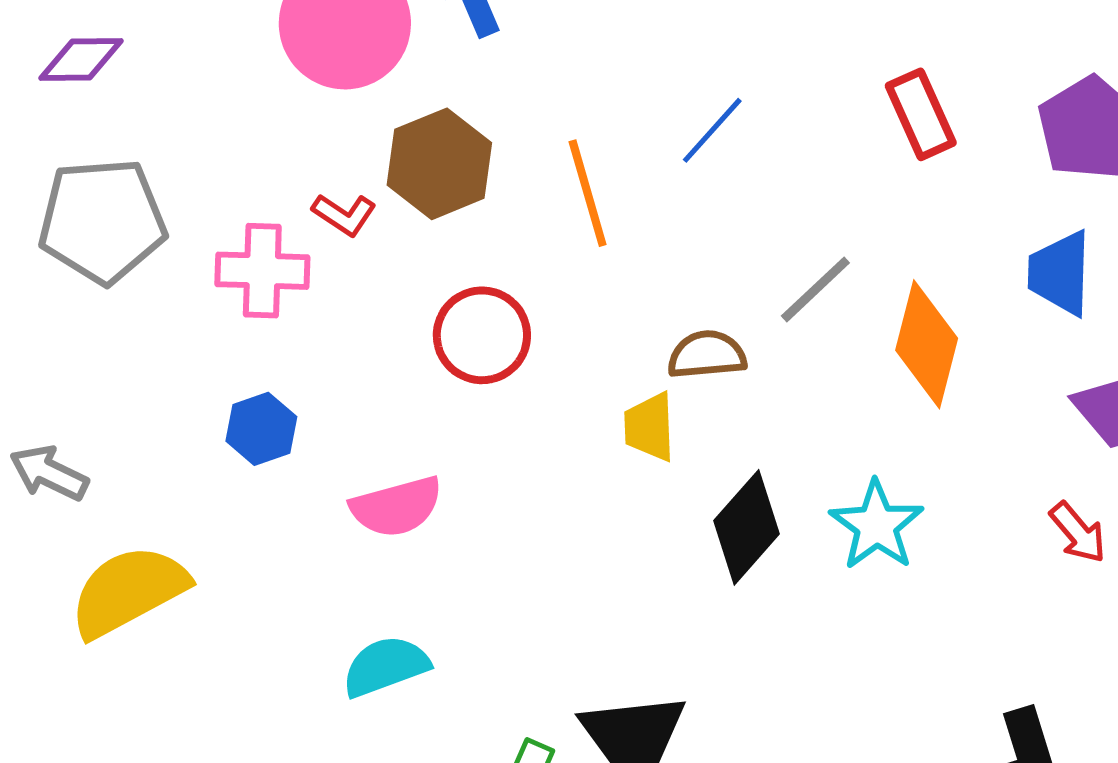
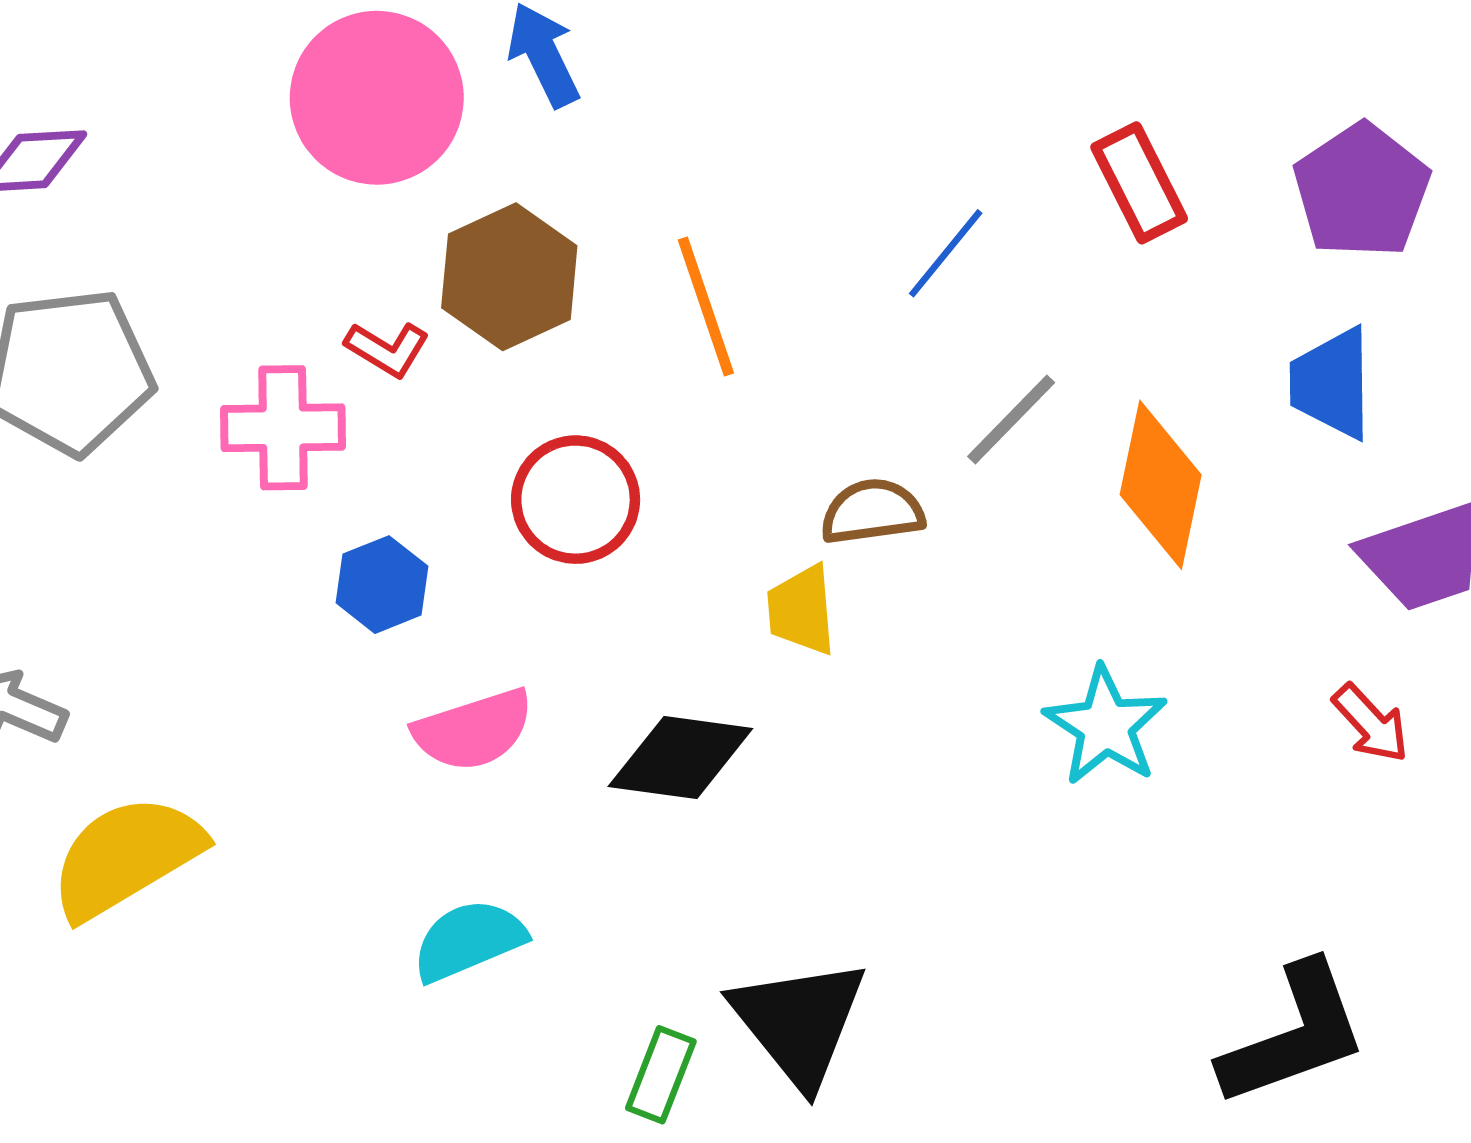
blue line: (712, 130) -> (946, 253), moved
blue hexagon: (261, 429) -> (382, 585), moved
black diamond: (747, 527) -> (680, 758), moved, turned 59

